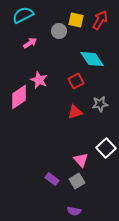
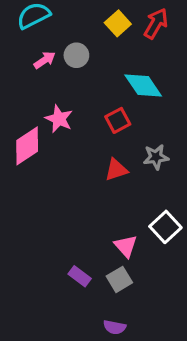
yellow square: (76, 20) -> (118, 23), turned 35
gray circle: (59, 31) -> (76, 55), moved

